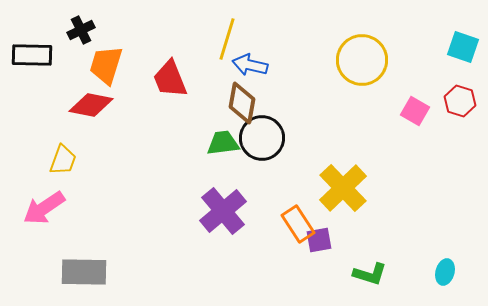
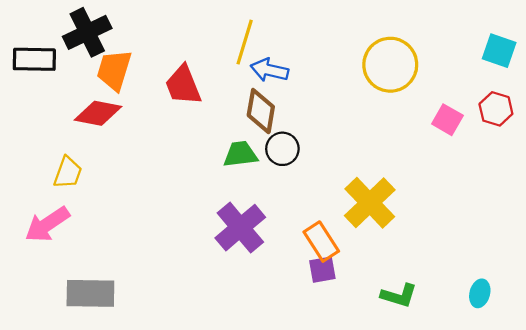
black cross: (81, 30) -> (87, 32), size x1.6
black circle: (262, 138) -> (282, 149), size x0.7
purple square: (319, 240) -> (322, 270), moved

